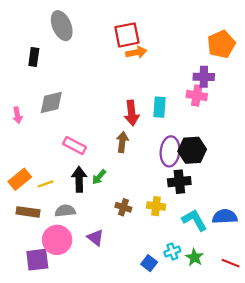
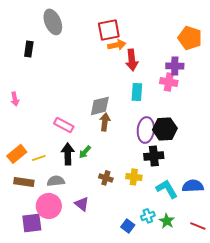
orange pentagon: (221, 44) -> (190, 38), turned -30
gray diamond: (51, 102) -> (100, 106), moved
red arrow: (132, 113) -> (132, 60), moved

